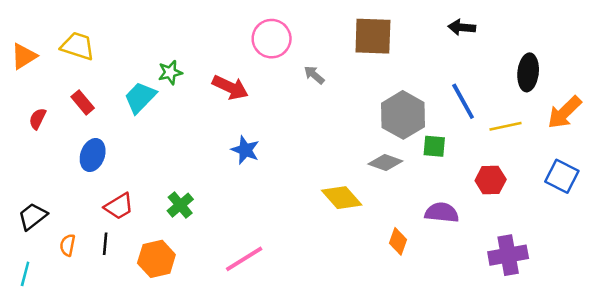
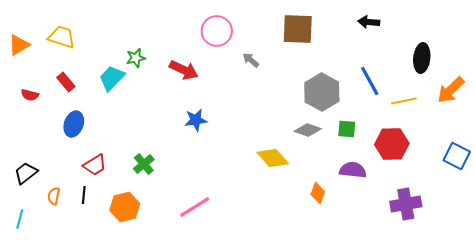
red semicircle: (38, 119) -> (30, 95), turned -102
green square: (434, 146) -> (347, 129), moved
blue star: (245, 150) -> (196, 120), turned -30
blue square: (562, 176) -> (457, 156), moved
red hexagon: (491, 180) -> (392, 144), size x1.4

